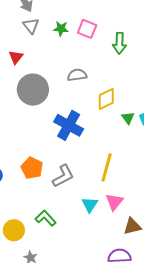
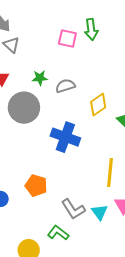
green star: (61, 29) -> (40, 78), moved
green arrow: (119, 43) -> (91, 30), moved
gray L-shape: (63, 176) -> (73, 209), moved, turned 95

